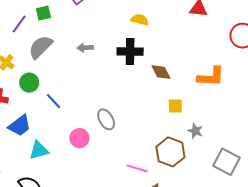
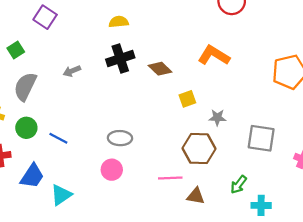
orange L-shape: (211, 77) -> (214, 55), turned -132
gray ellipse: (106, 119) -> (120, 138), turned -40
pink circle: (79, 138) -> (112, 170), moved

